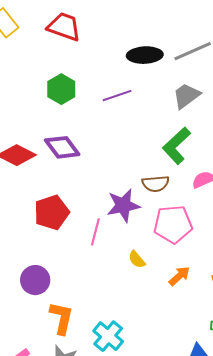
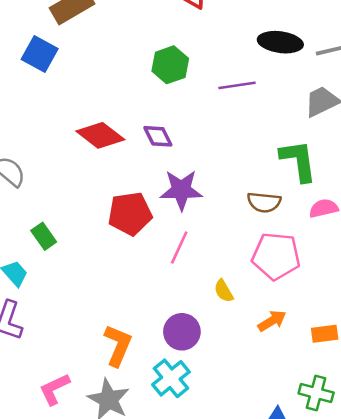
green L-shape: (176, 146) -> (298, 161), turned 114
purple diamond: (62, 147) -> (158, 136), size x0.7
purple star: (123, 205) -> (181, 190), moved
purple circle: (35, 280) -> (182, 332), moved

